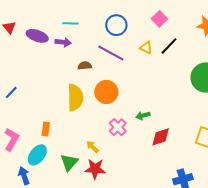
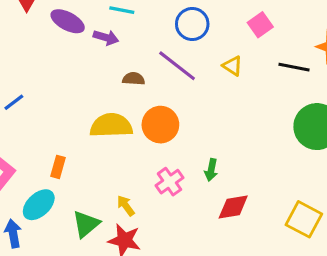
black line: (169, 46) -> (294, 67), moved, turned 48
yellow semicircle: (75, 97) -> (111, 125), turned -100
green arrow: (143, 116) -> (211, 170), turned -72

